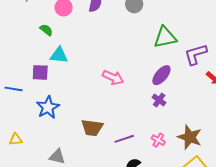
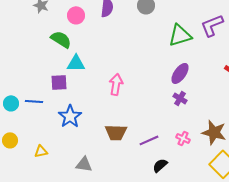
green semicircle: (46, 30) -> (61, 39), size x1.5
purple L-shape: (196, 54) -> (212, 25), moved
pink arrow: (113, 77) -> (116, 84), moved, turned -100

